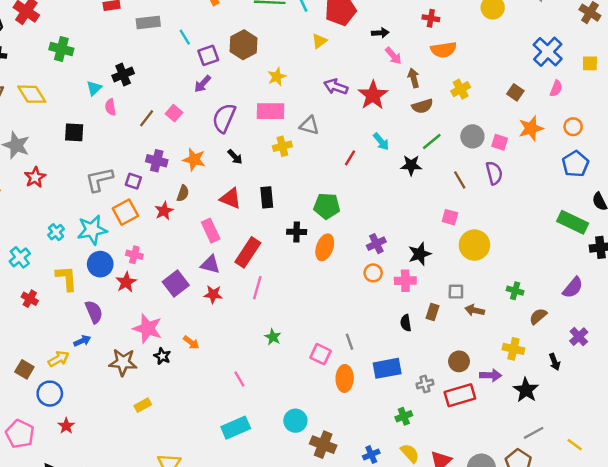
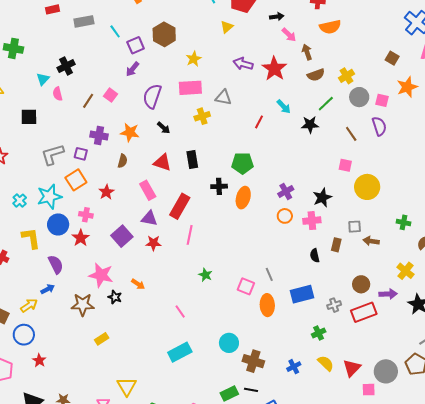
yellow cross: (461, 89) -> (347, 76), moved
red star: (164, 211) -> (106, 192), moved
yellow cross: (513, 349) -> (406, 271), turned 30

